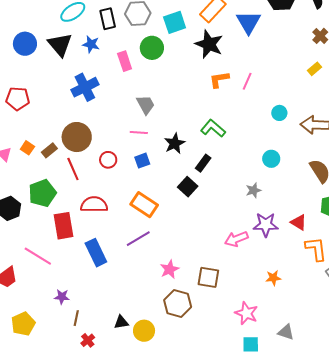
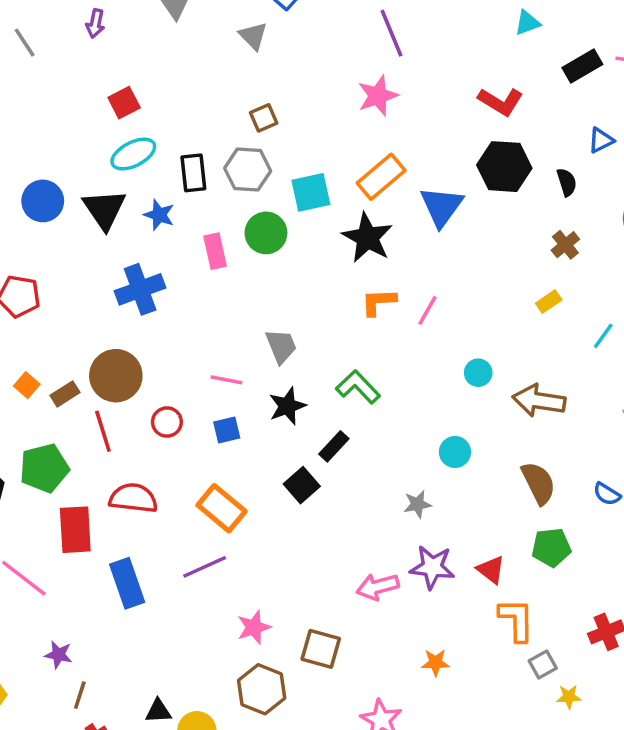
gray trapezoid: (146, 105) -> (281, 346), moved

